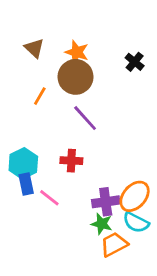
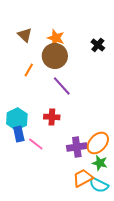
cyan semicircle: (136, 222) -> (99, 185), moved
green star: (102, 224) -> (100, 163), moved

